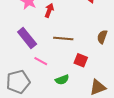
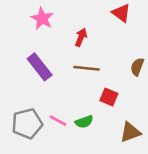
red arrow: (49, 10) -> (81, 37), moved
pink line: (41, 61) -> (58, 121), moved

